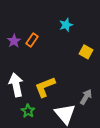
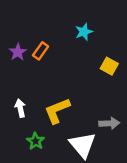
white arrow: (16, 85) -> (20, 108), size x0.6
gray arrow: (86, 97) -> (109, 123), turned 56

